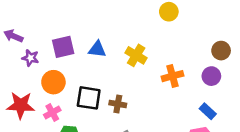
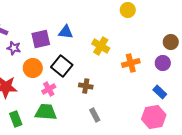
blue triangle: (97, 49) -> (66, 32), moved
black square: (89, 98) -> (62, 66), moved, turned 30
pink cross: (52, 113) -> (49, 89), moved

